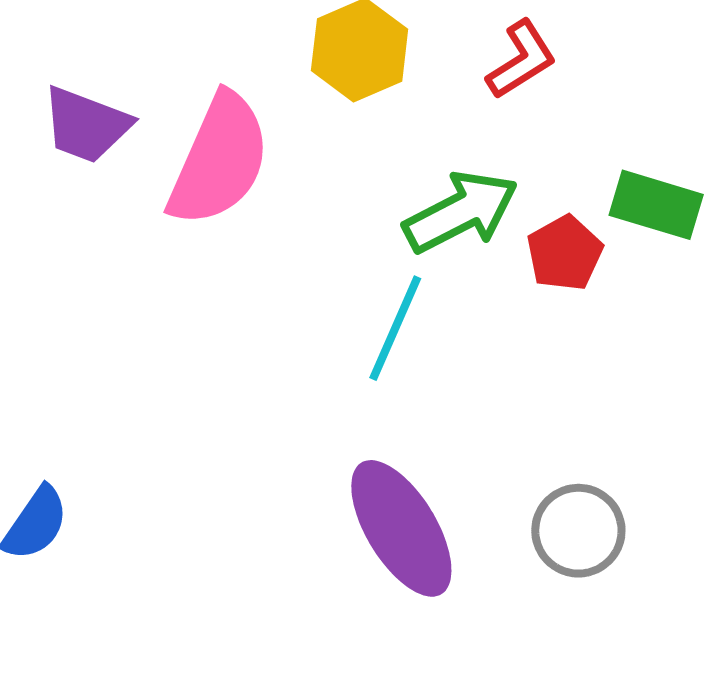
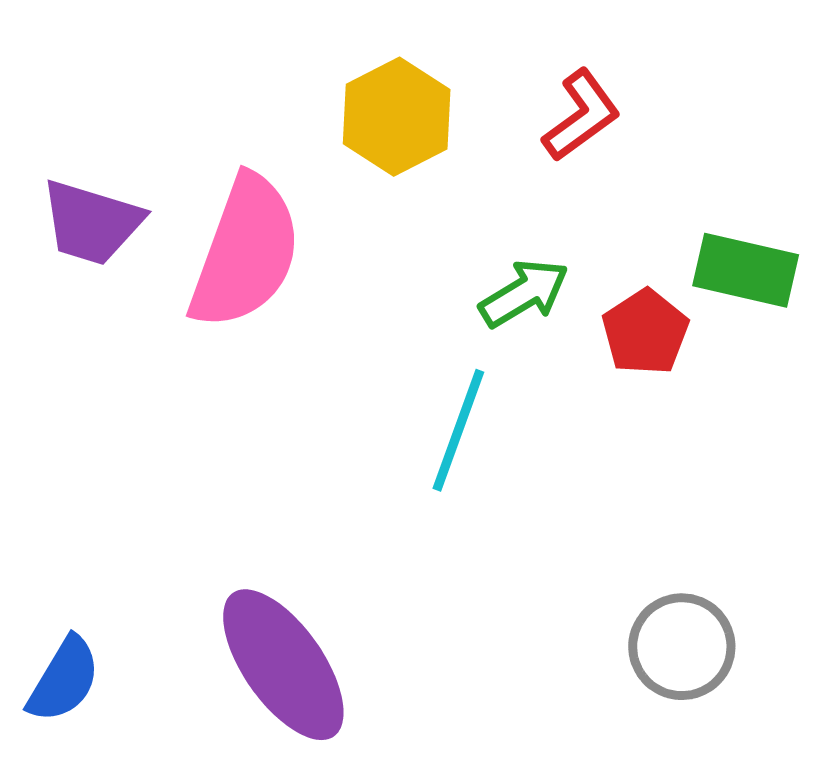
green arrow: (461, 212) -> (524, 293), size x0.7
purple ellipse: (401, 528) -> (283, 665), moved

